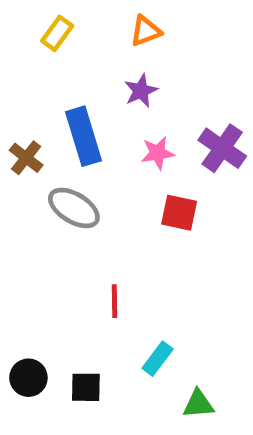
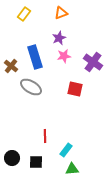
pink star: (158, 153) -> (64, 56), moved
red line: (115, 301) -> (45, 136), moved
green triangle: (198, 404) -> (72, 169), moved

